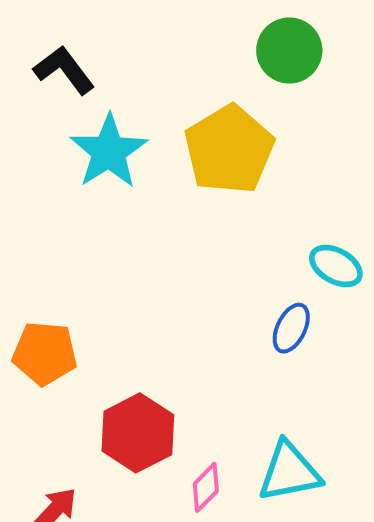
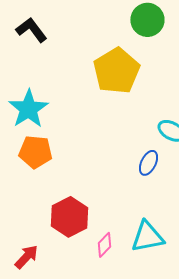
cyan star: (109, 151) -> (28, 109), moved
orange pentagon: (45, 353) -> (35, 152), moved

